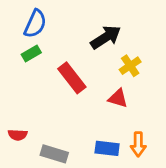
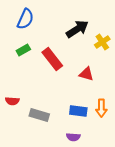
green rectangle: (31, 54) -> (23, 50), moved
yellow cross: (130, 66) -> (102, 42), moved

